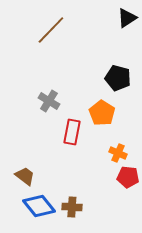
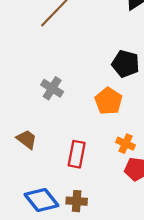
red rectangle: (72, 132) -> (77, 154), moved
brown trapezoid: (25, 176) -> (27, 139), moved

